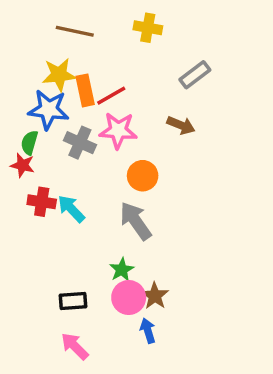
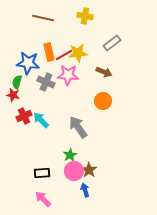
yellow star: (59, 75) -> (78, 53), moved
orange circle: (143, 176) -> (103, 101), moved
red cross: (42, 202) -> (24, 116), turned -35

